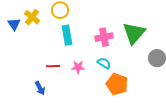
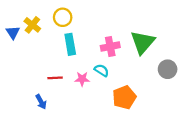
cyan semicircle: (104, 63) -> (102, 70), moved
orange pentagon: (117, 84) -> (124, 97), turned 30

